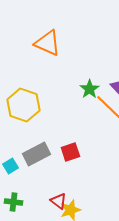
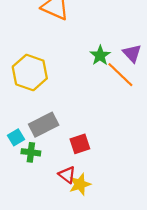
red square: (70, 152) -> (80, 144), moved
green cross: (13, 202) -> (31, 152), moved

